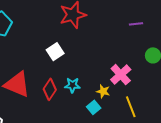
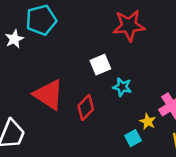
cyan star: (72, 85) -> (122, 87), moved

